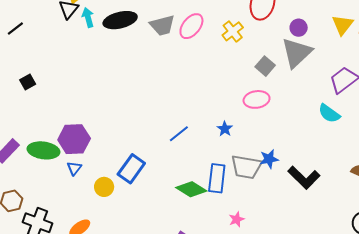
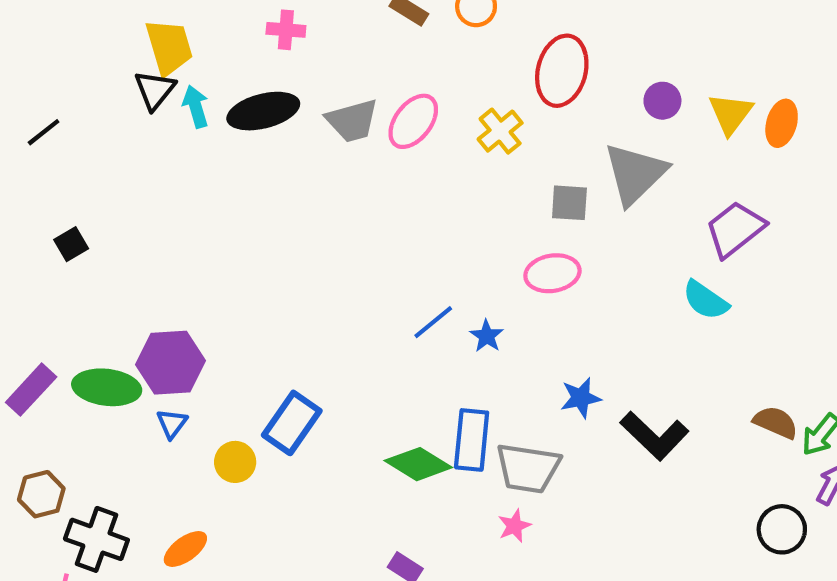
purple circle: (299, 28) -> (662, 101), moved
gray square: (265, 66) -> (569, 203), turned -36
blue line: (179, 134) -> (433, 322), moved
gray trapezoid: (246, 167) -> (528, 468), moved

